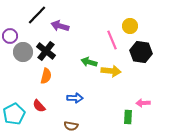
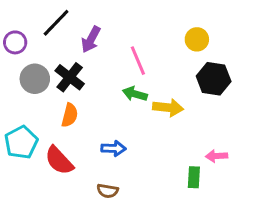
purple arrow: (60, 26) -> (91, 39), turned -78
purple circle: (10, 36) -> (15, 42), moved
pink line: (112, 40) -> (138, 61), moved
red semicircle: (39, 106) -> (59, 161), size x1.5
cyan pentagon: (14, 114) -> (21, 142), moved

